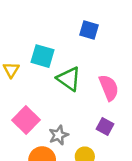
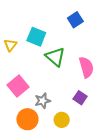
blue square: (89, 30) -> (75, 20), turned 35

